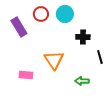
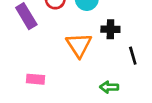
orange triangle: (54, 60) -> (79, 45), moved

